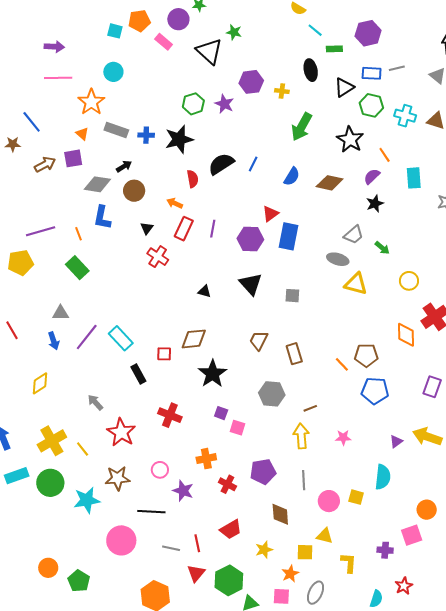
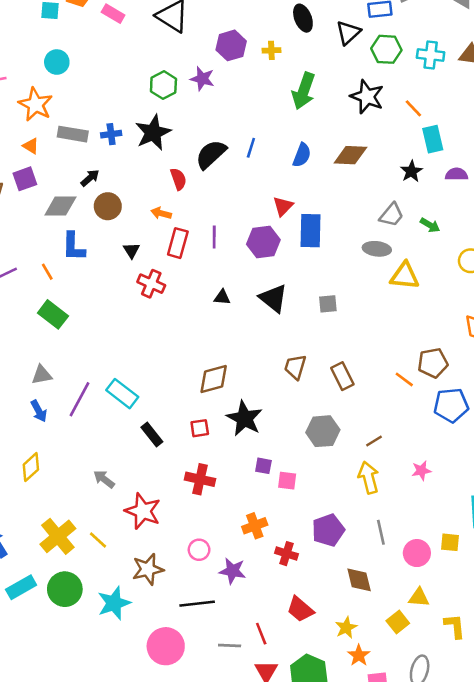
purple semicircle: (372, 176) -> (457, 174), moved, turned 54
cyan rectangle: (414, 178) -> (433, 139), moved
black triangle: (204, 291) -> (222, 297), moved
red square: (164, 354) -> (200, 428), moved
red trapezoid: (231, 529) -> (300, 609), turned 80
yellow square: (305, 552) -> (398, 622), turned -30
orange star: (290, 574) -> (359, 655), moved

